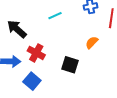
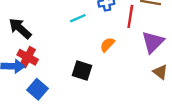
cyan line: (55, 16) -> (78, 18), moved
red cross: (36, 53) -> (28, 57), moved

